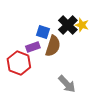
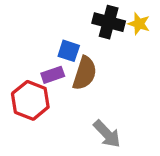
black cross: (68, 25) -> (109, 22), moved, turned -30
yellow star: (82, 25) -> (139, 24), moved

